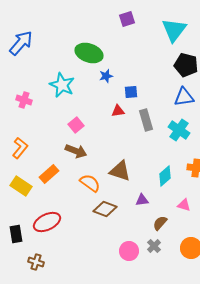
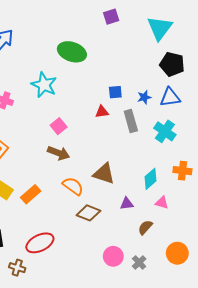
blue star: (106, 76) -> (144, 97), moved
orange rectangle: (49, 174) -> (31, 194), moved
pink triangle: (184, 205) -> (162, 203), moved
red ellipse: (47, 222) -> (40, 243), moved
gray cross: (154, 246) -> (139, 262), moved

